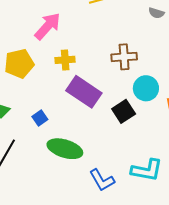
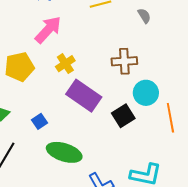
gray semicircle: (156, 13) -> (144, 16), moved, turned -140
yellow cross: (65, 60) -> (65, 64), turned -30

